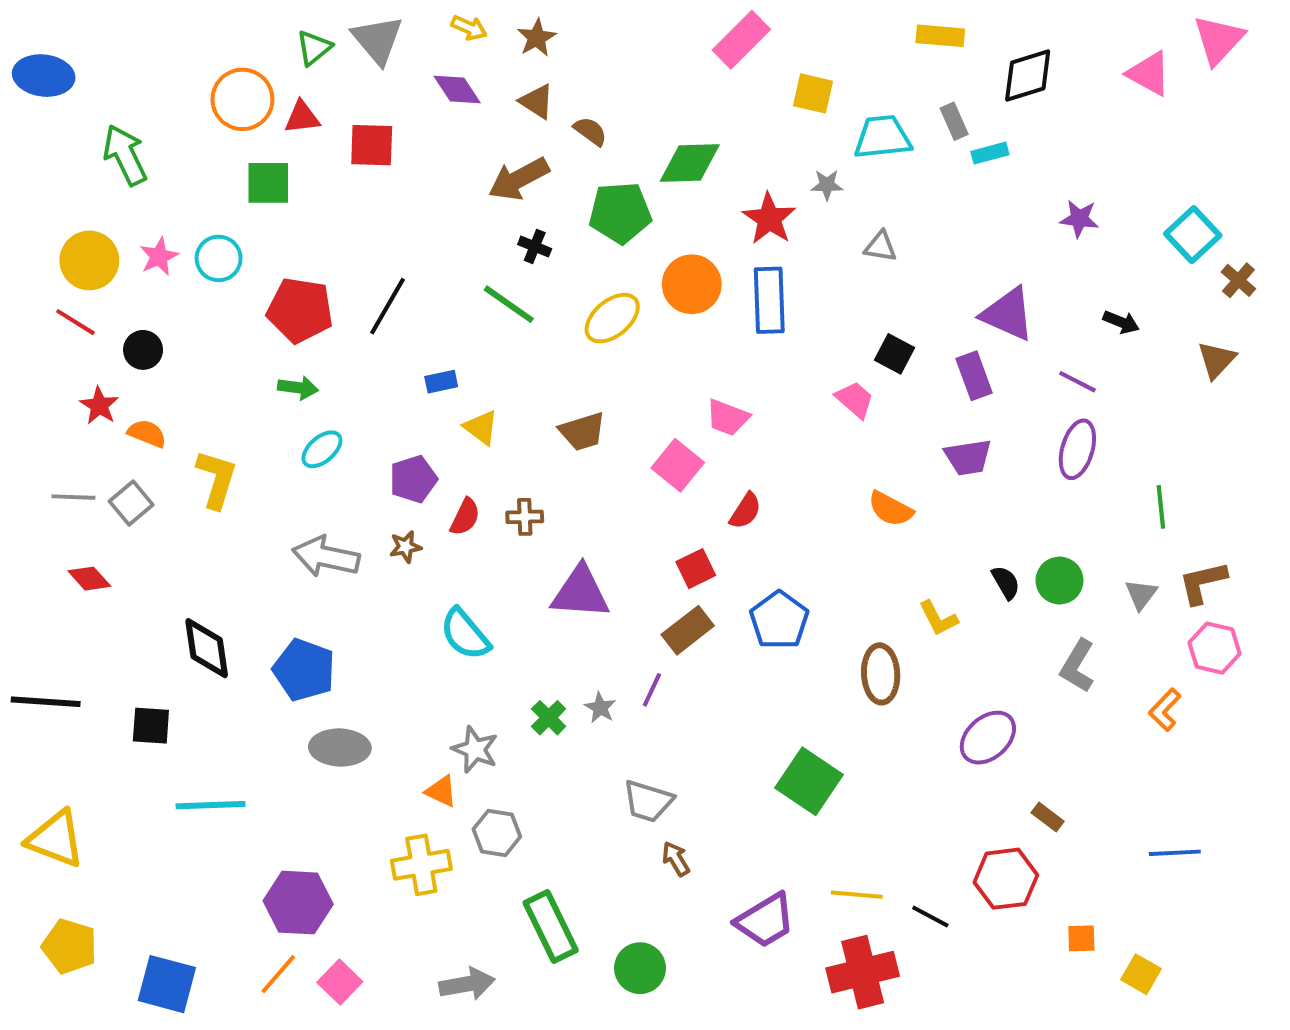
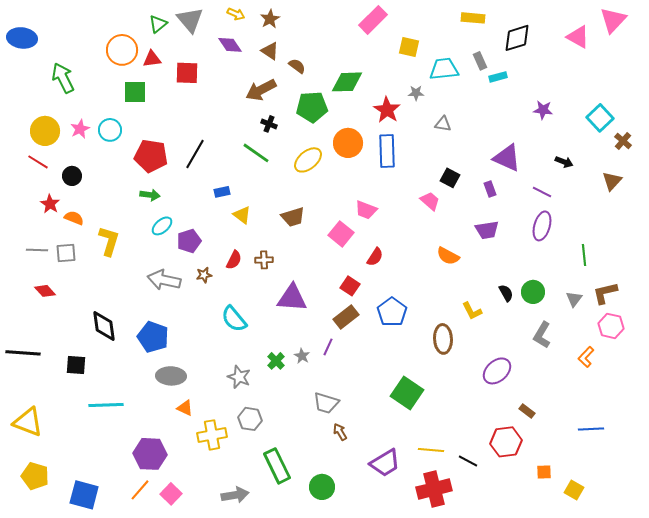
purple rectangle: (974, 376) -> (490, 189), size x0.7
purple pentagon: (413, 479) -> (189, 241), moved
gray square: (131, 503) -> (66, 253), turned 35
red square: (696, 569) -> (350, 286), turned -30
orange triangle: (441, 791) -> (185, 408), moved

